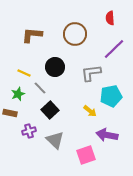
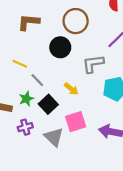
black circle: (55, 67) -> (60, 47), moved
green star: (18, 94) -> (26, 99), moved
yellow arrow: (90, 111) -> (71, 89), moved
pink square: (86, 155) -> (76, 122), moved

